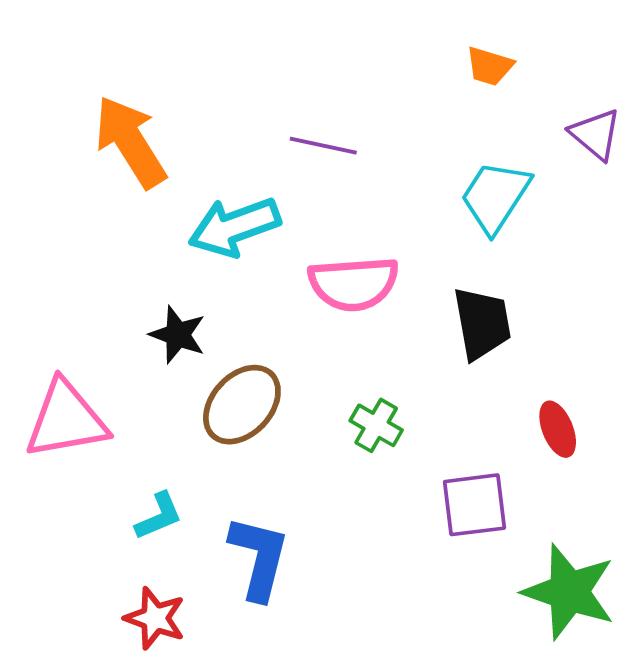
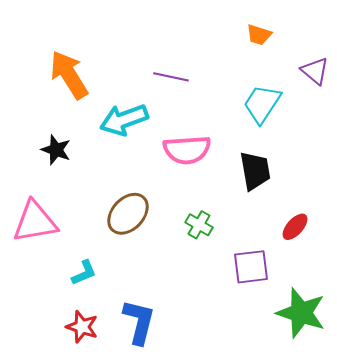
black star: (178, 335) -> (56, 150), moved
red ellipse: (558, 429) -> (295, 227), turned 64
blue L-shape: (259, 558) -> (139, 322), moved

